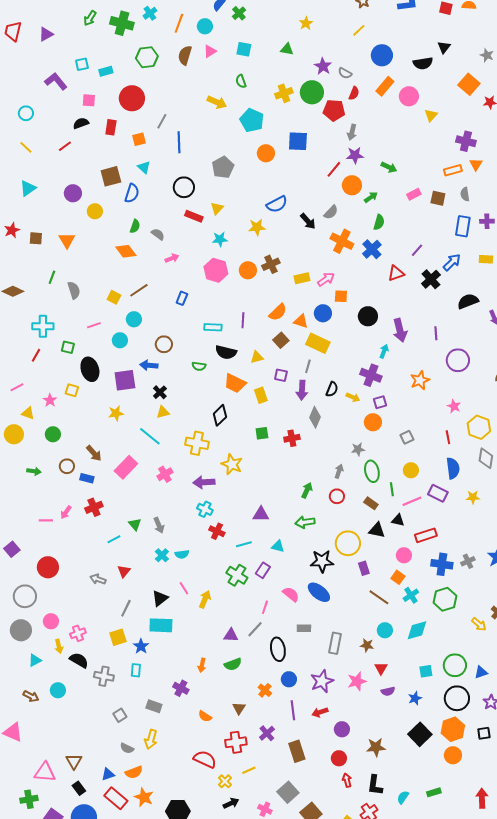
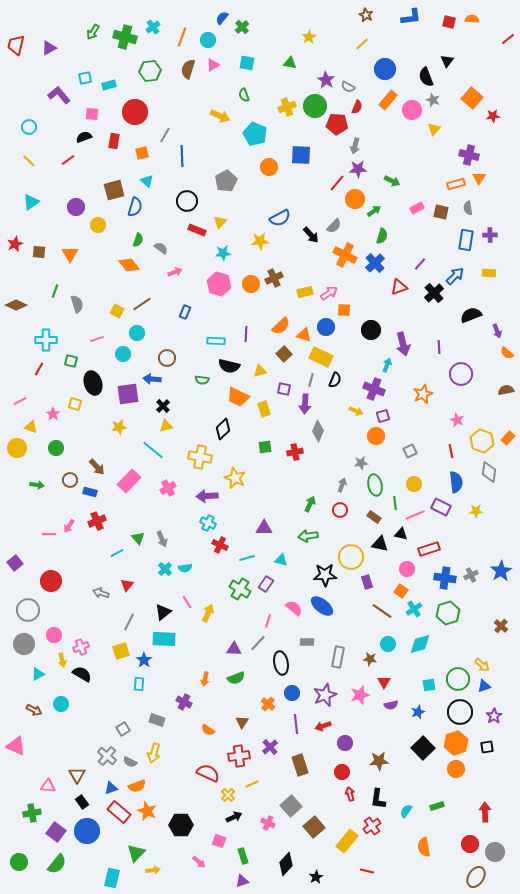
gray star: (487, 55) -> (433, 100), moved
black semicircle: (423, 63) -> (426, 77), turned 78
black semicircle: (332, 389) -> (335, 380), moved
yellow arrow: (479, 624) -> (482, 665), moved
gray cross: (104, 676) -> (107, 756), moved, turned 30
pink triangle: (45, 772) -> (48, 786), size x0.7

